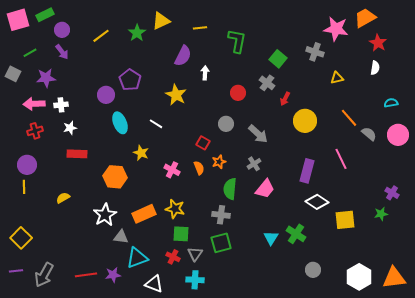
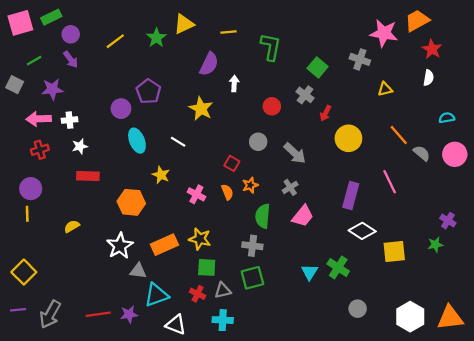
gray triangle: (195, 254) -> (223, 290), turned 42

